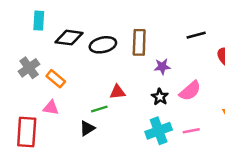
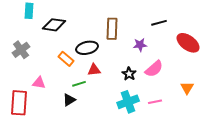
black ellipse: (103, 45) -> (87, 48), moved
purple star: (162, 67) -> (140, 45), moved
orange rectangle: (56, 79) -> (66, 59), moved

